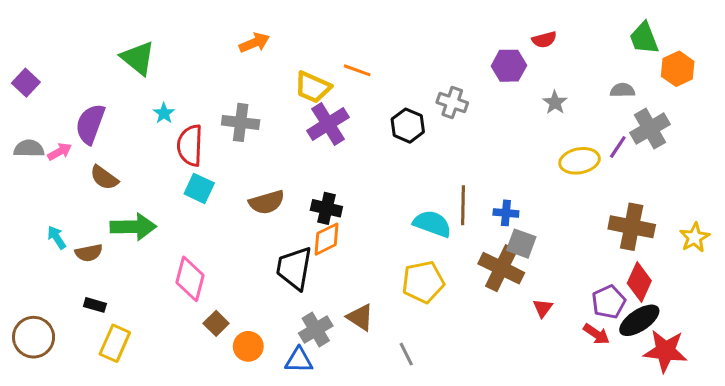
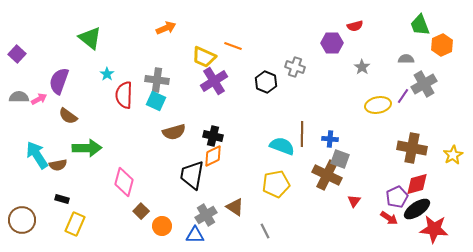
cyan square: (199, 188) -> (156, 101), moved
cyan arrow: (57, 237) -> (37, 155), size x1.8
red diamond: (639, 282) -> (417, 184), turned 50

